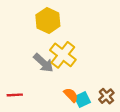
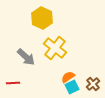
gray arrow: (43, 63) -> (26, 57), moved
orange semicircle: (71, 95) -> (68, 77), moved, turned -80

